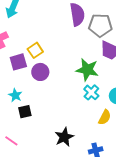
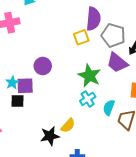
yellow square: (35, 50) -> (81, 37), moved
purple square: (18, 62) -> (25, 86), moved
yellow semicircle: (105, 117) -> (68, 126), moved

